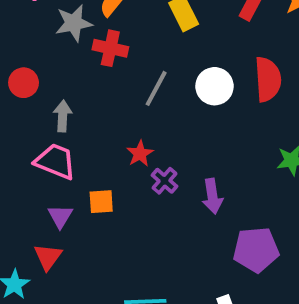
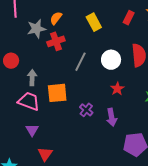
red cross: (110, 48) -> (56, 41), turned -30
red star: (140, 154) -> (117, 89), moved
orange square: (101, 202) -> (57, 93), moved, size x1.5
red triangle: (48, 257) -> (45, 154), moved

